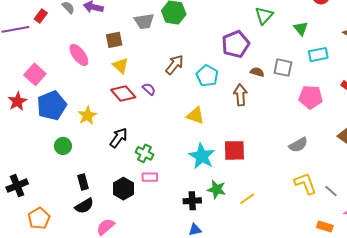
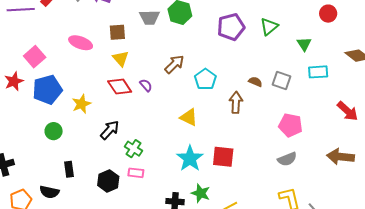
purple pentagon: (236, 44) -> (231, 27), moved
pink ellipse: (79, 55) -> (81, 43), turned -40
pink pentagon: (311, 97) -> (290, 125), moved
black semicircle: (84, 206) -> (49, 192), moved, turned 36

